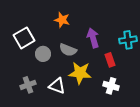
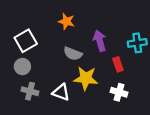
gray circle: (43, 54) -> (22, 67), moved
gray cross: (28, 85) -> (30, 91), turned 35

